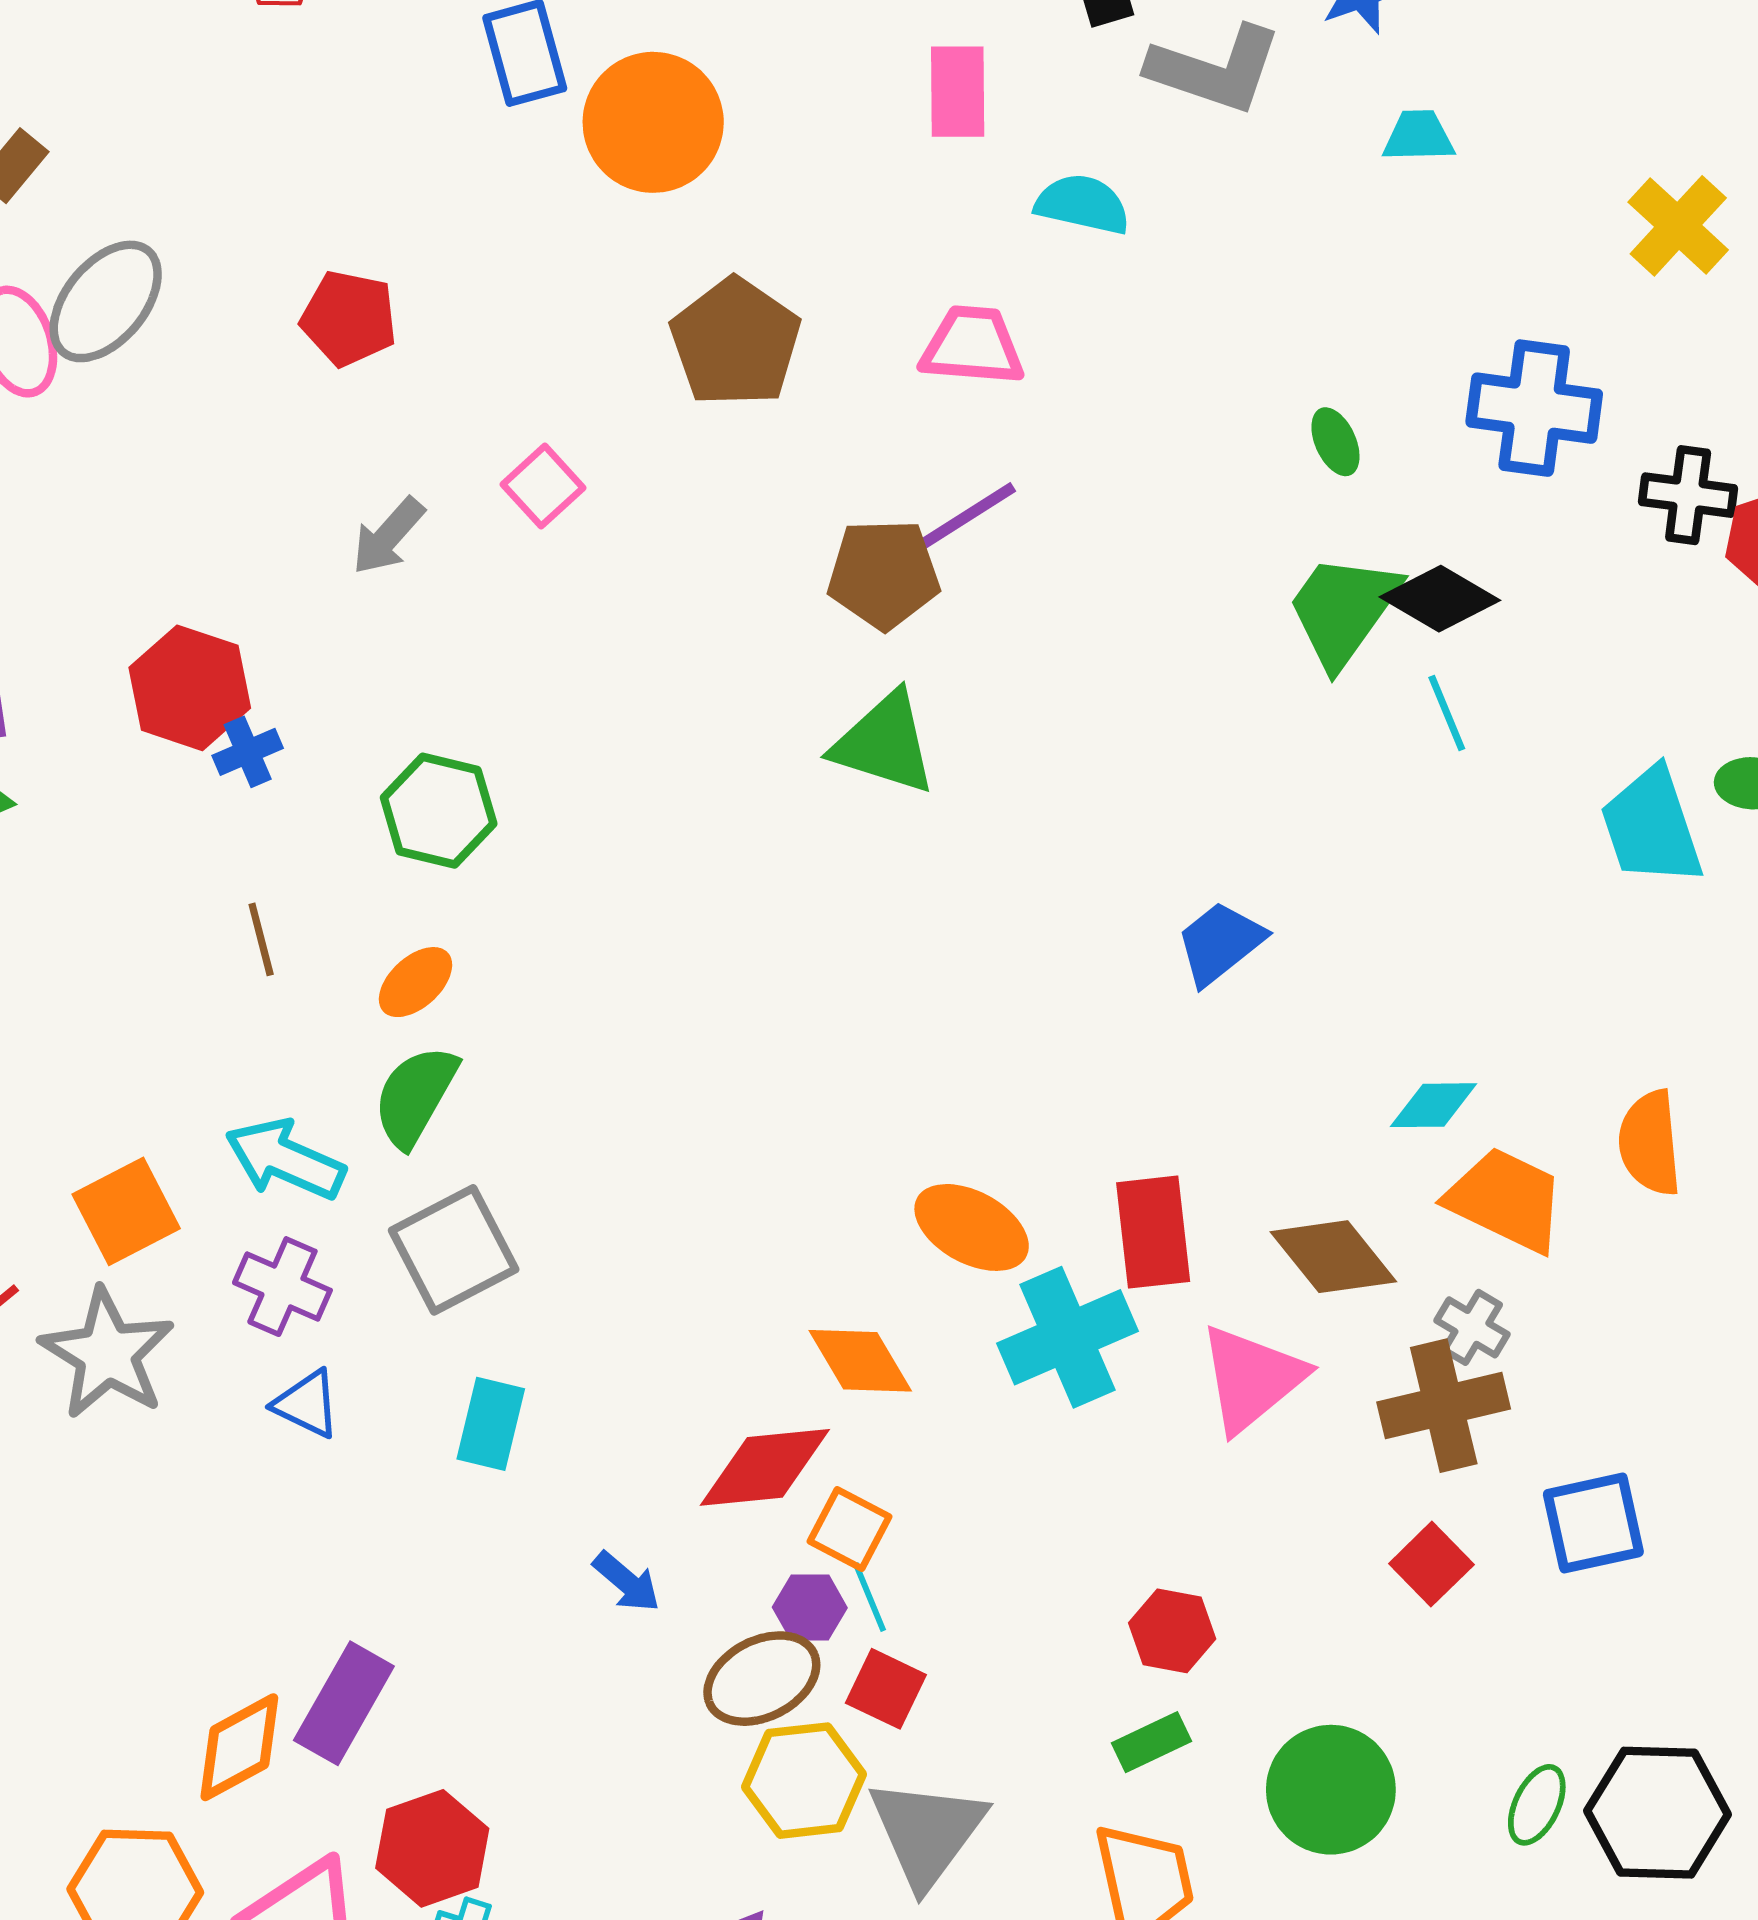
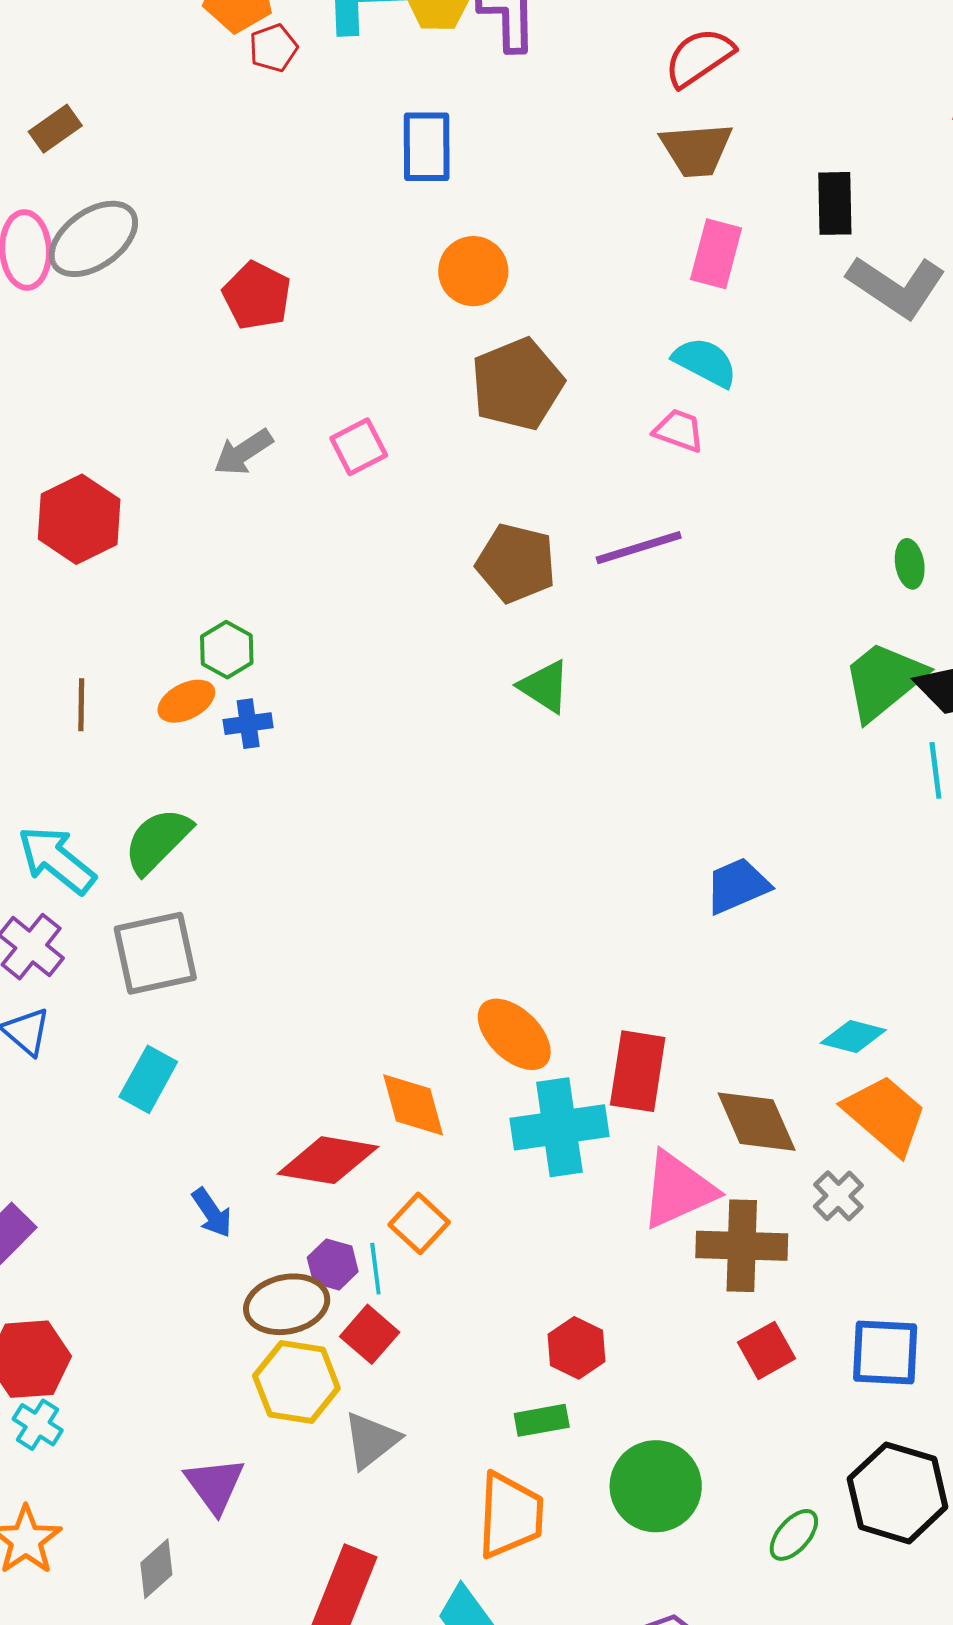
orange circle: (653, 122) -> (473, 271), moved, size x0.7
cyan semicircle: (1083, 204) -> (705, 362), moved
pink trapezoid: (972, 346) -> (679, 431), size x0.7
brown pentagon: (884, 574) -> (516, 563), moved
green triangle: (884, 743) -> (545, 686), size x0.7
blue cross: (248, 752) -> (248, 724), moved
green hexagon: (439, 811) -> (227, 650), size x0.7
orange ellipse: (415, 982) -> (186, 701), moved
brown cross: (1444, 1406) -> (742, 1246), moved
orange square: (849, 1529) -> (419, 1223), moved
black hexagon: (1658, 1813) -> (898, 1493), moved
gray triangle: (927, 1832) -> (371, 1440), size x0.7

